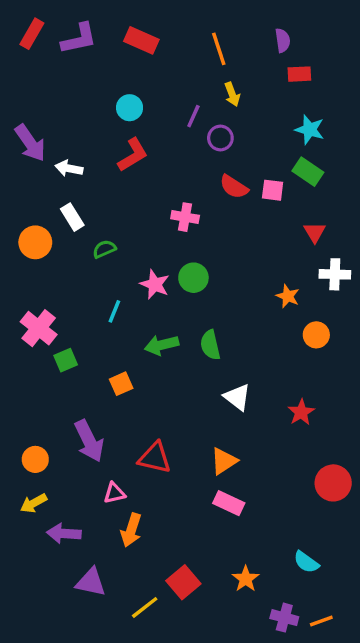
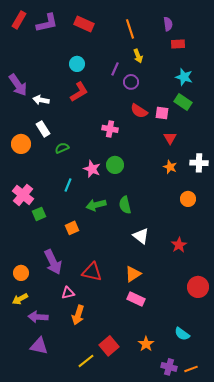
red triangle: (315, 232) -> (170, 138), moved
orange star: (288, 296) -> (170, 167), moved
purple triangle: (91, 582) -> (39, 346), moved

